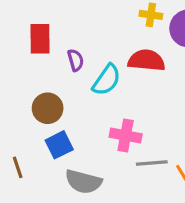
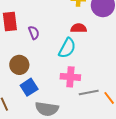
red semicircle: (146, 60) -> (79, 28), size x0.7
cyan semicircle: (107, 80) -> (67, 48), moved

